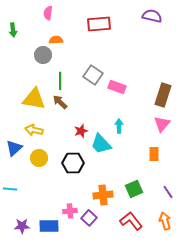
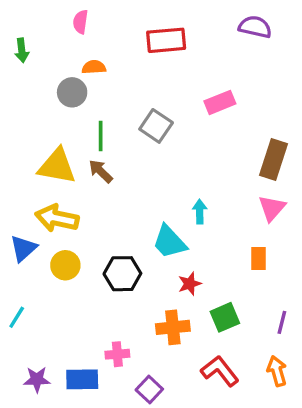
pink rectangle: (117, 87) -> (220, 102), moved, turned -42
yellow arrow: (34, 130) -> (57, 218), size x1.4
red star: (81, 131) -> (190, 284), moved
cyan line: (10, 189) -> (17, 317), turned -64
purple line: (168, 192) -> (282, 322), turned 48
purple square: (89, 218) -> (149, 390), moved

